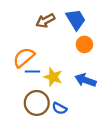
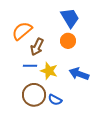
brown arrow: (45, 21) -> (37, 47), moved, turned -36
orange circle: (84, 44) -> (68, 41), moved
orange semicircle: (24, 57) -> (22, 31), moved

